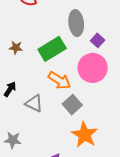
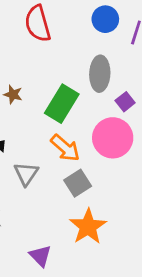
green rectangle: (52, 49) -> (62, 104), turned -36
gray triangle: (34, 103) -> (26, 174), turned 30

